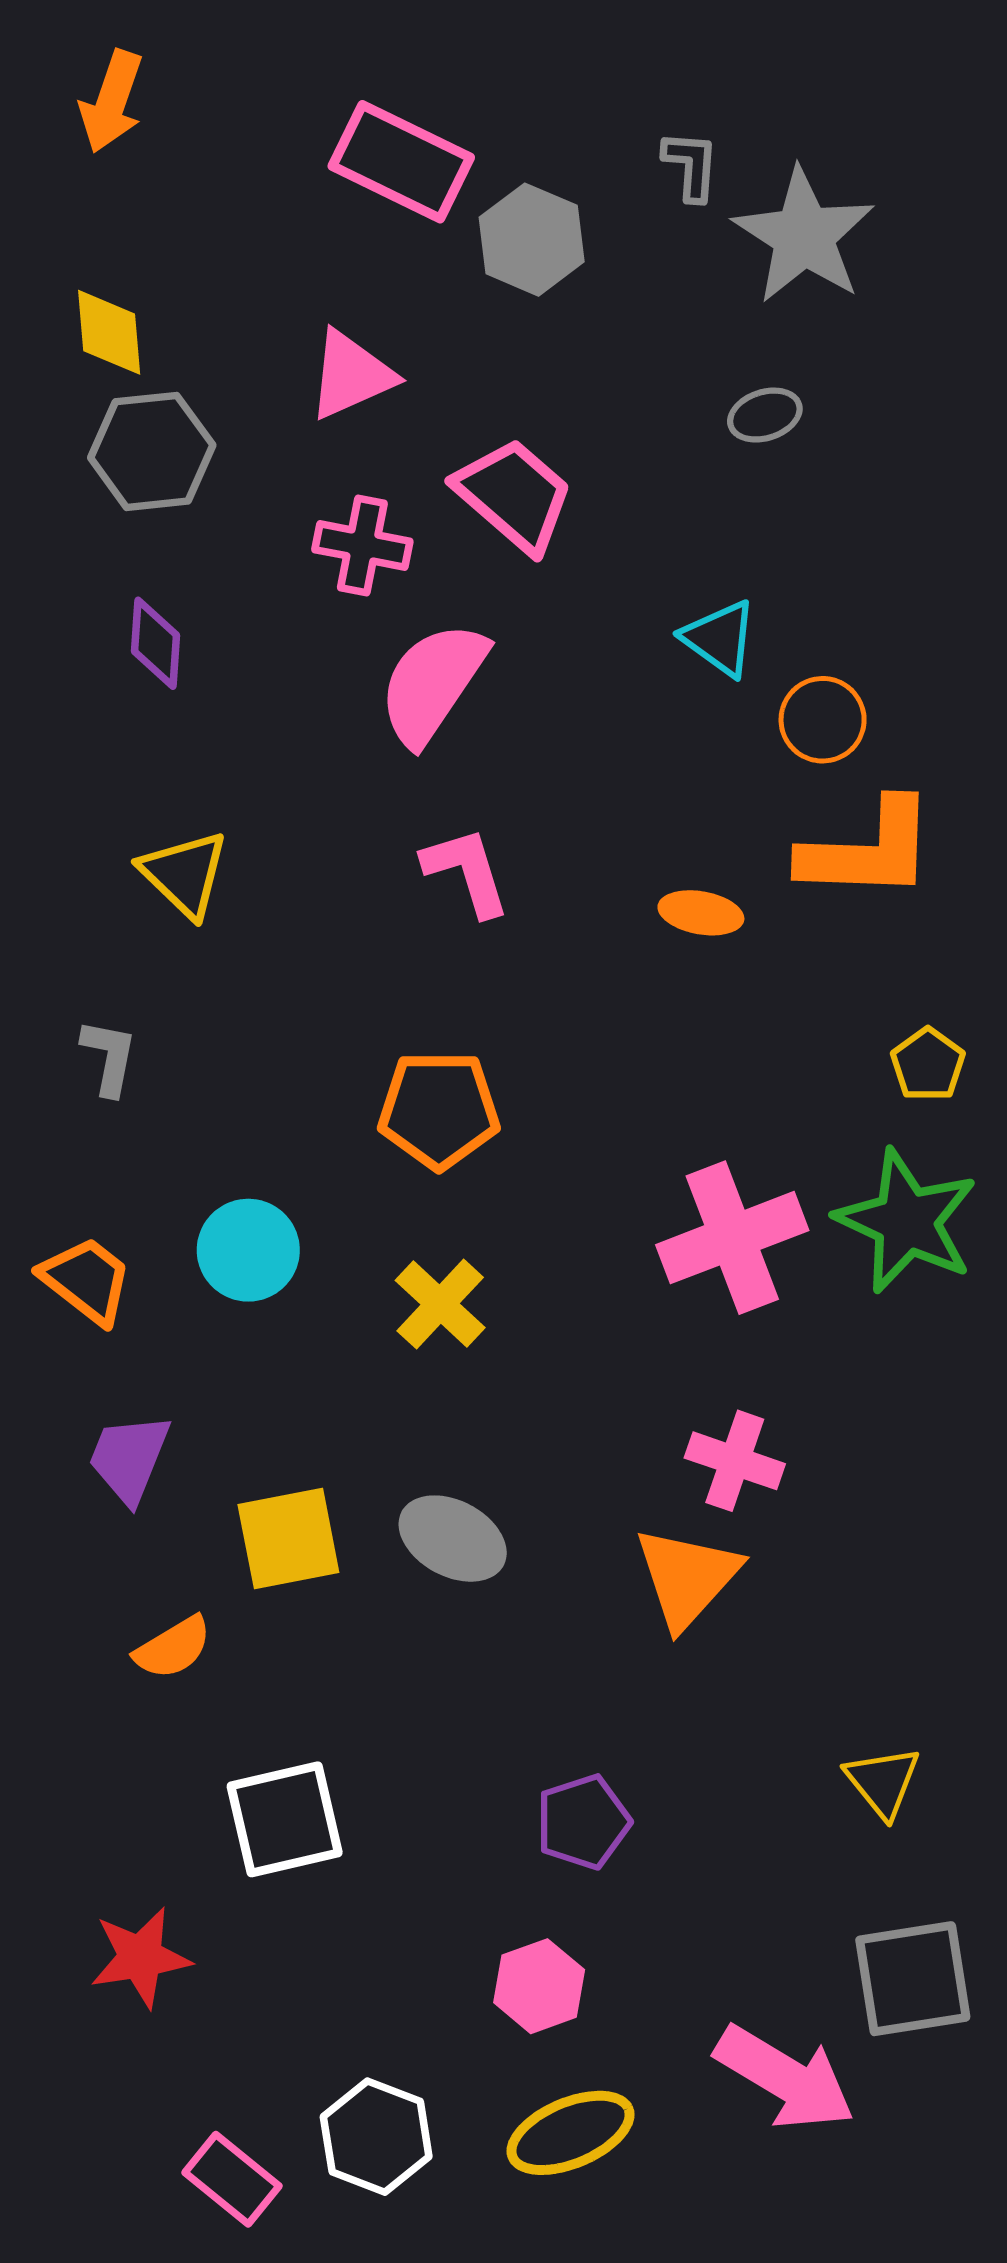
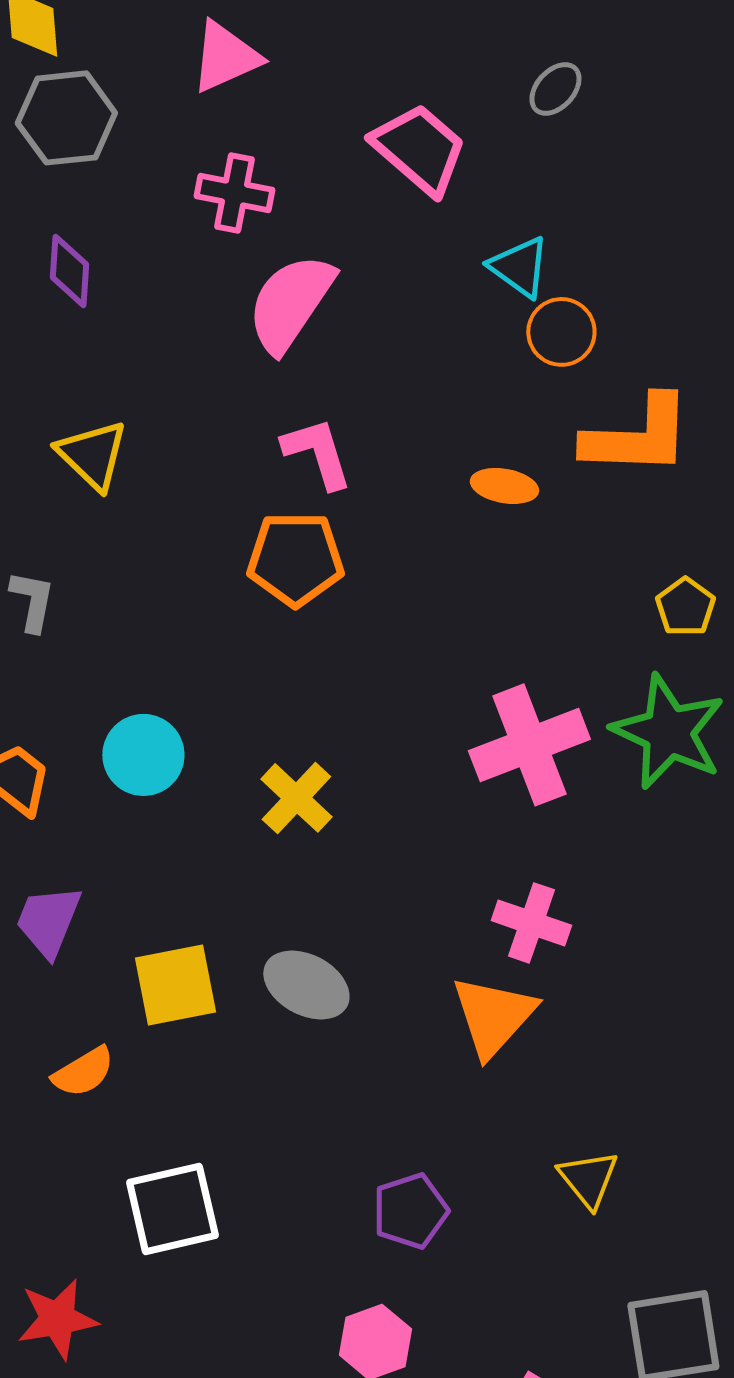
gray ellipse: (765, 415) -> (555, 89), turned -30
pink trapezoid: (514, 495) -> (419, 149), moved
orange circle: (823, 720) -> (561, 332), moved
orange pentagon: (439, 1110) -> (295, 559), moved
yellow triangle: (883, 1782) -> (588, 1179), moved

